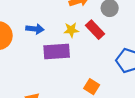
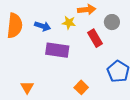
yellow star: (71, 30) -> (69, 23), moved

